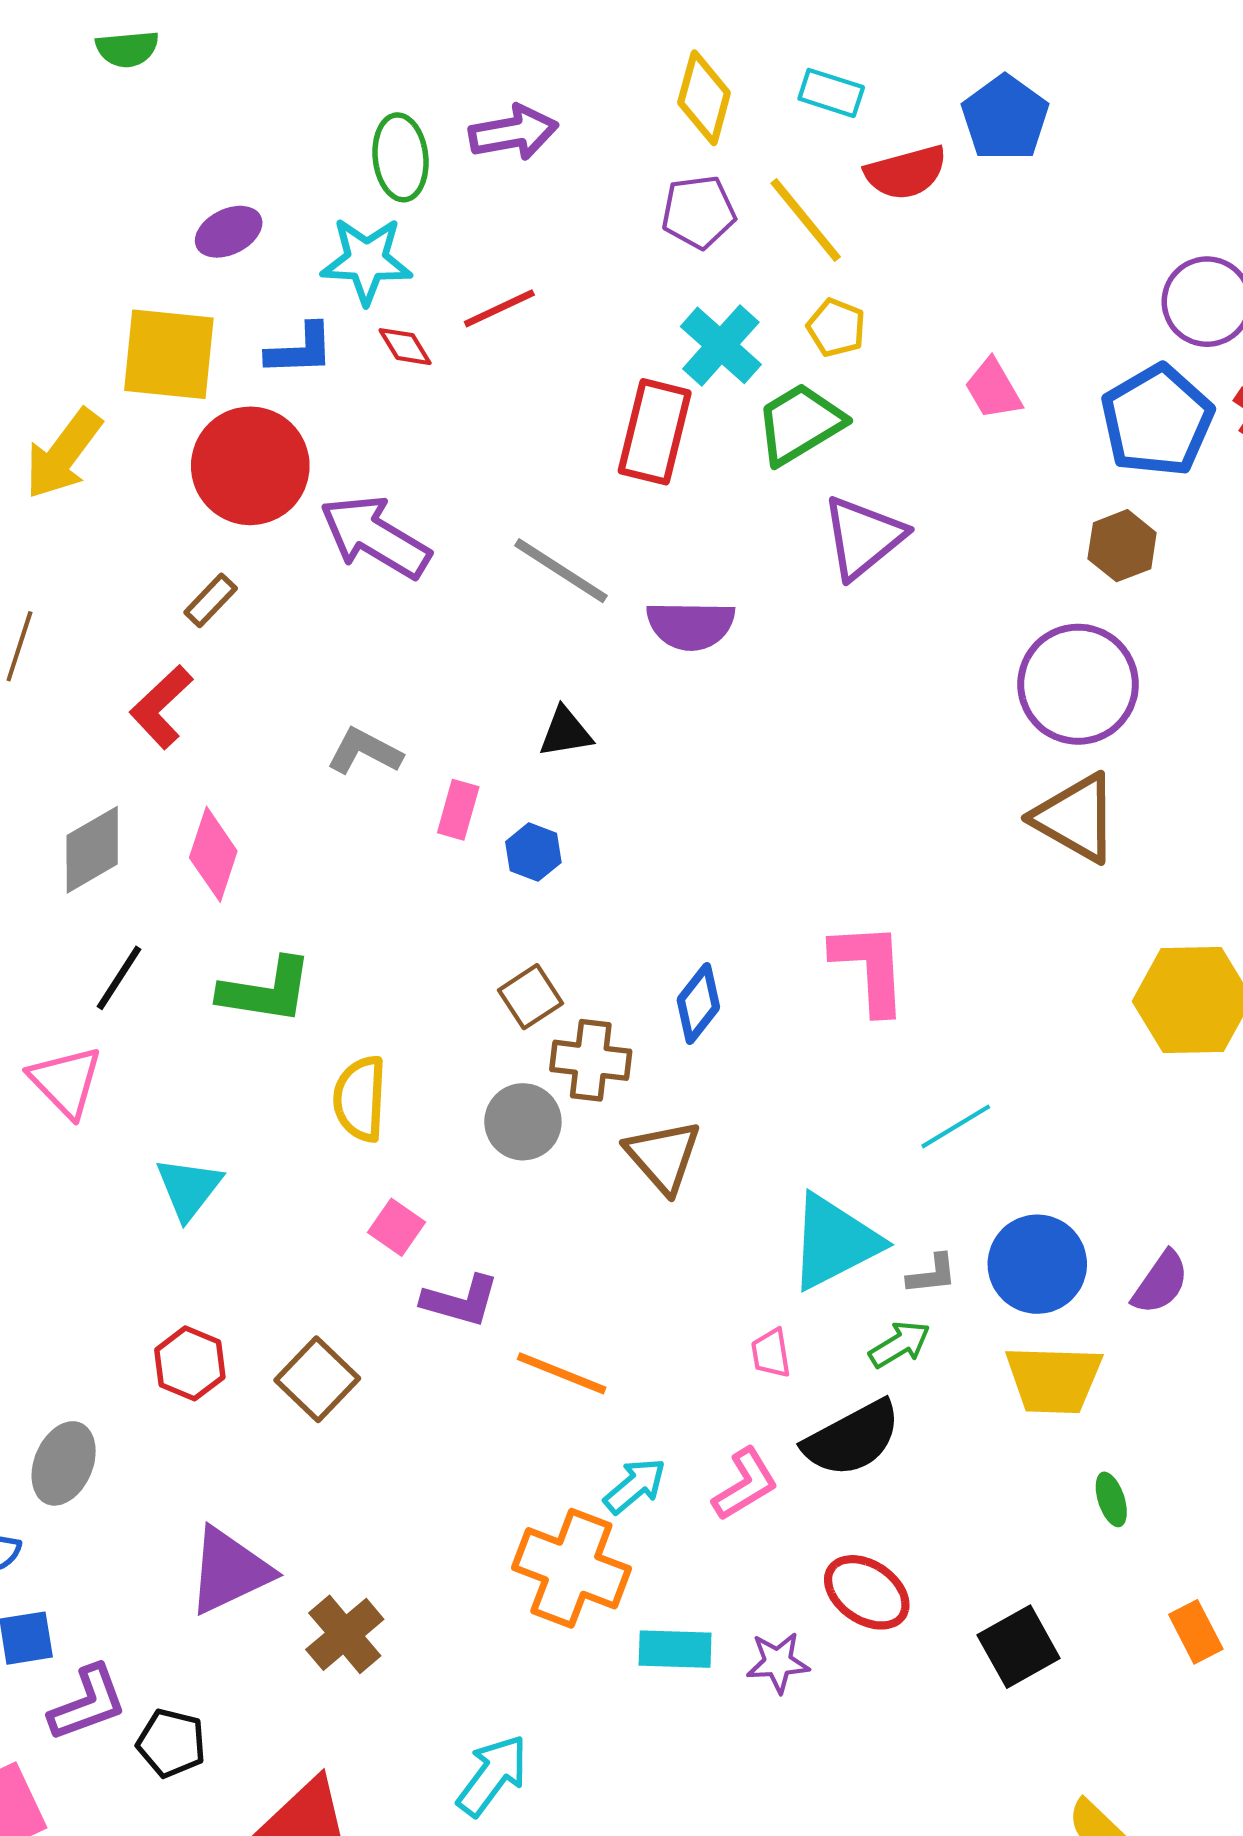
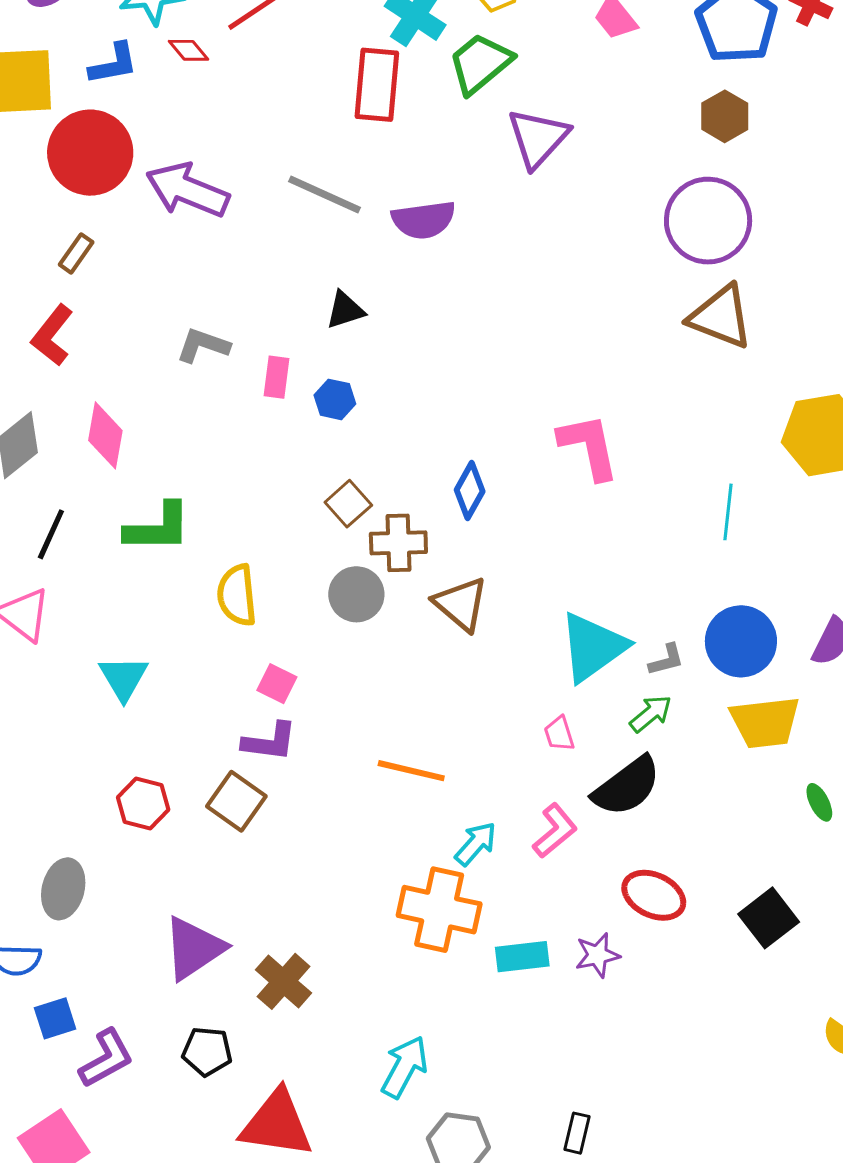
cyan line: (956, 1126) -> (728, 512), moved, turned -44
purple L-shape: (460, 1301) -> (270, 742), moved
black pentagon: (171, 1743) -> (207, 1051), moved

